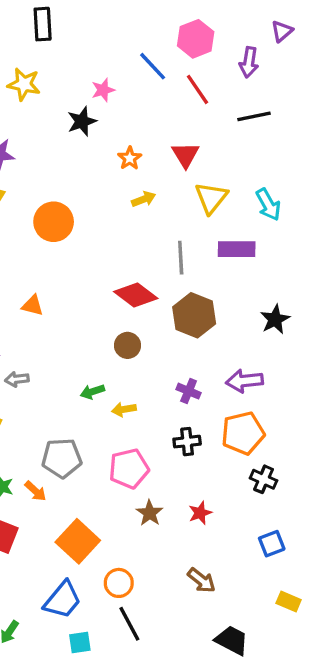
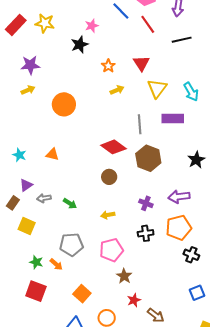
green arrow: (92, 392) -> (70, 203), moved, turned -128
red star: (200, 513) -> (134, 300), moved
orange square: (78, 541) -> (82, 294), size x0.7

